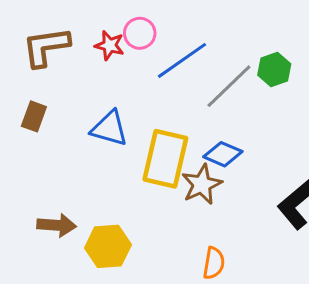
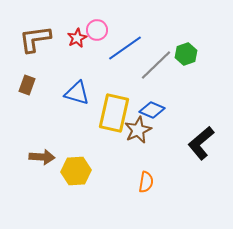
red star: (109, 45) -> (77, 38), turned 30

